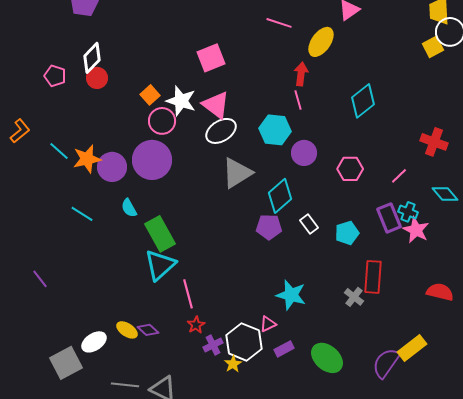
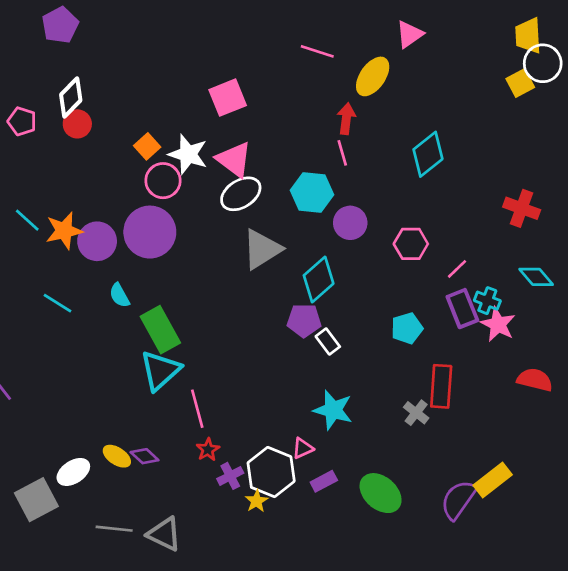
pink line: (399, 176) -> (457, 269), moved
white rectangle: (309, 224) -> (328, 341), moved
red semicircle: (440, 292) -> (535, 380), moved

